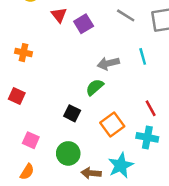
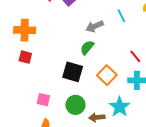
orange cross: (23, 53) -> (25, 30), size x1.5
red square: (17, 96) -> (25, 57), moved
black square: (72, 113) -> (73, 72), size x1.5

